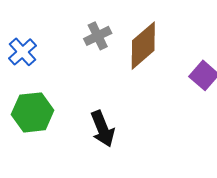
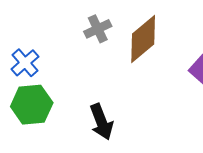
blue cross: (22, 52) -> (25, 63), moved

